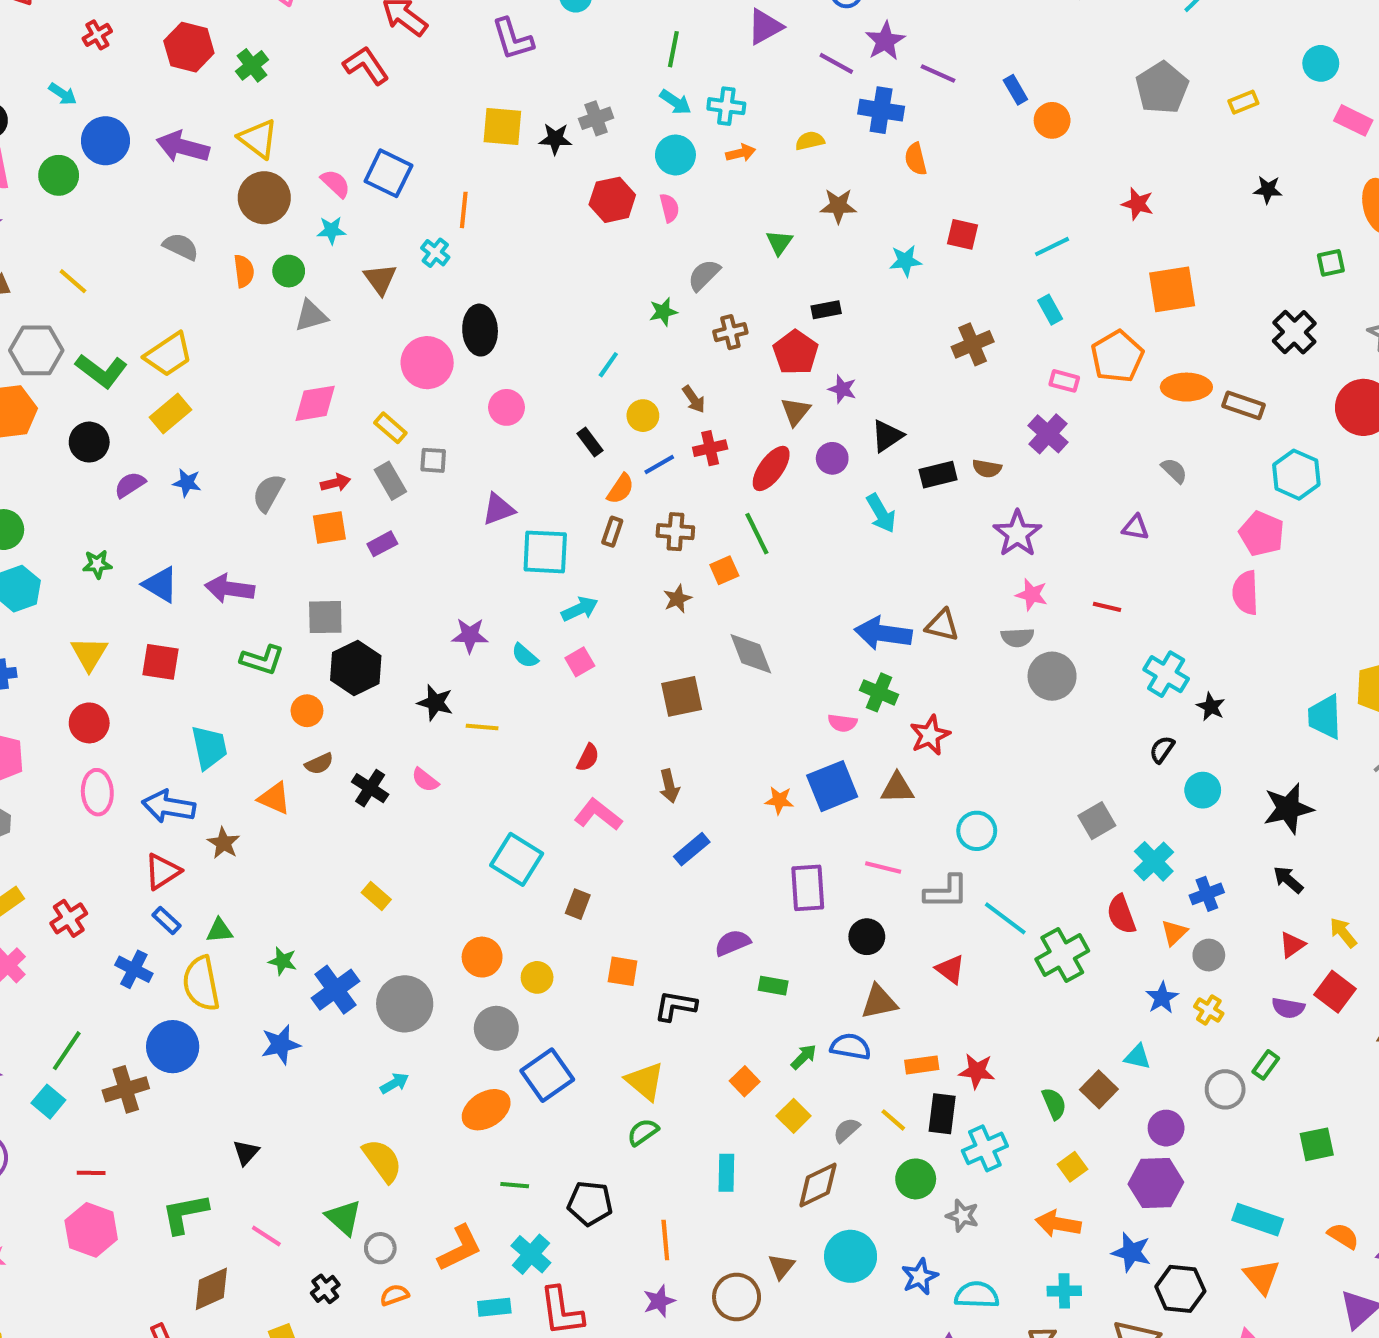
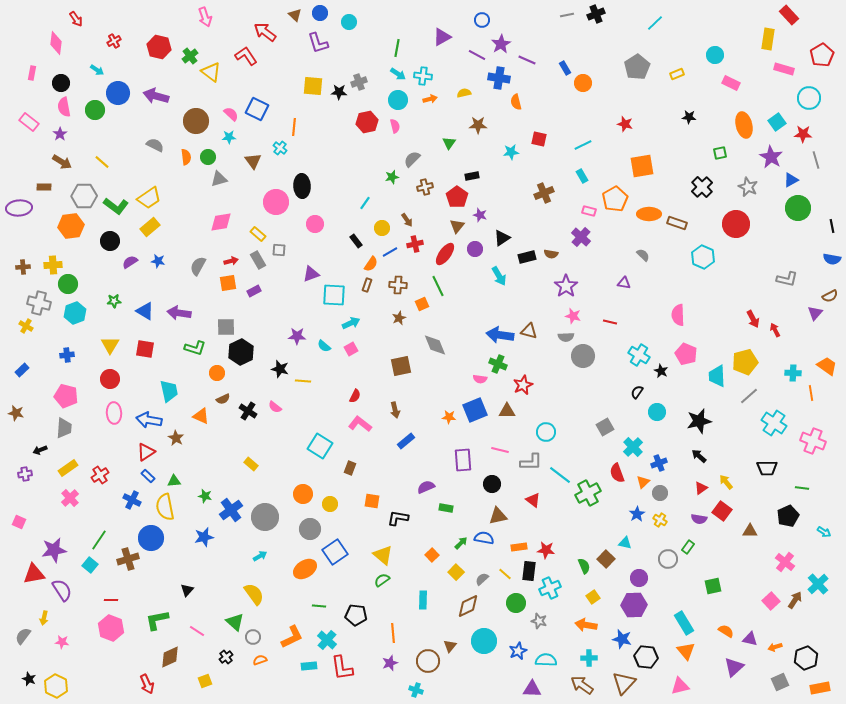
yellow triangle: (258, 139) -> (211, 72), moved
pink pentagon: (1262, 534) -> (686, 354), moved
cyan rectangle: (1258, 1220) -> (684, 623), turned 40

